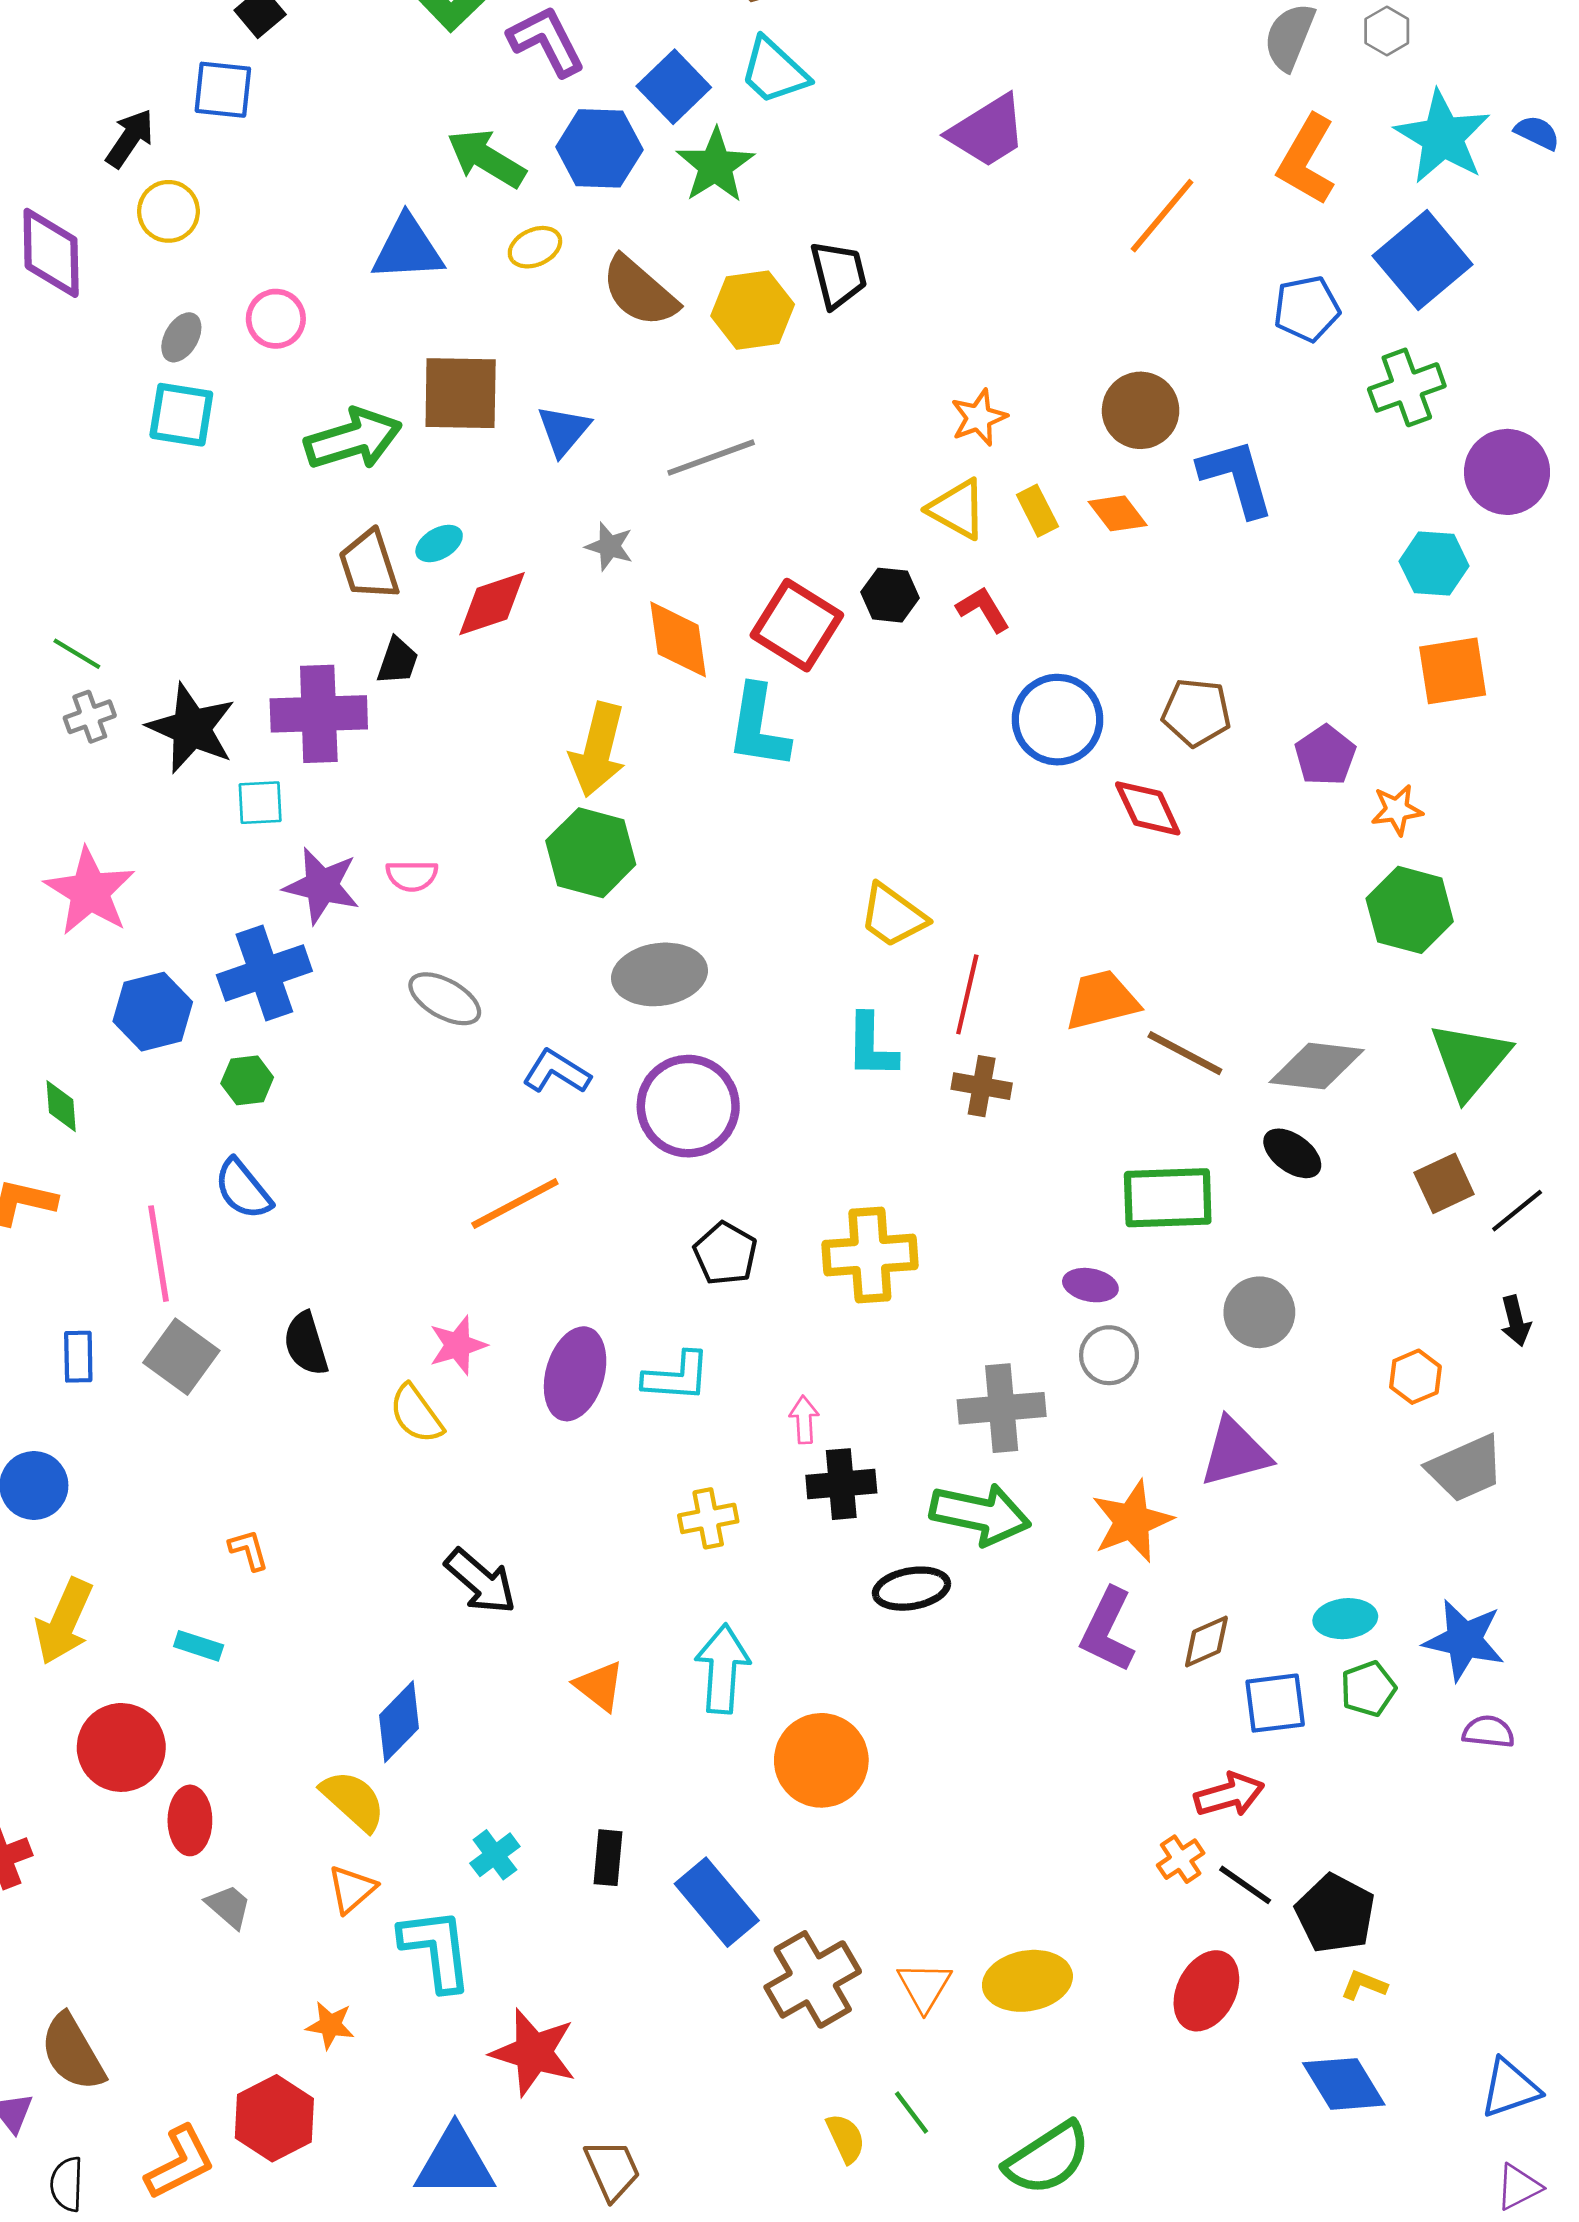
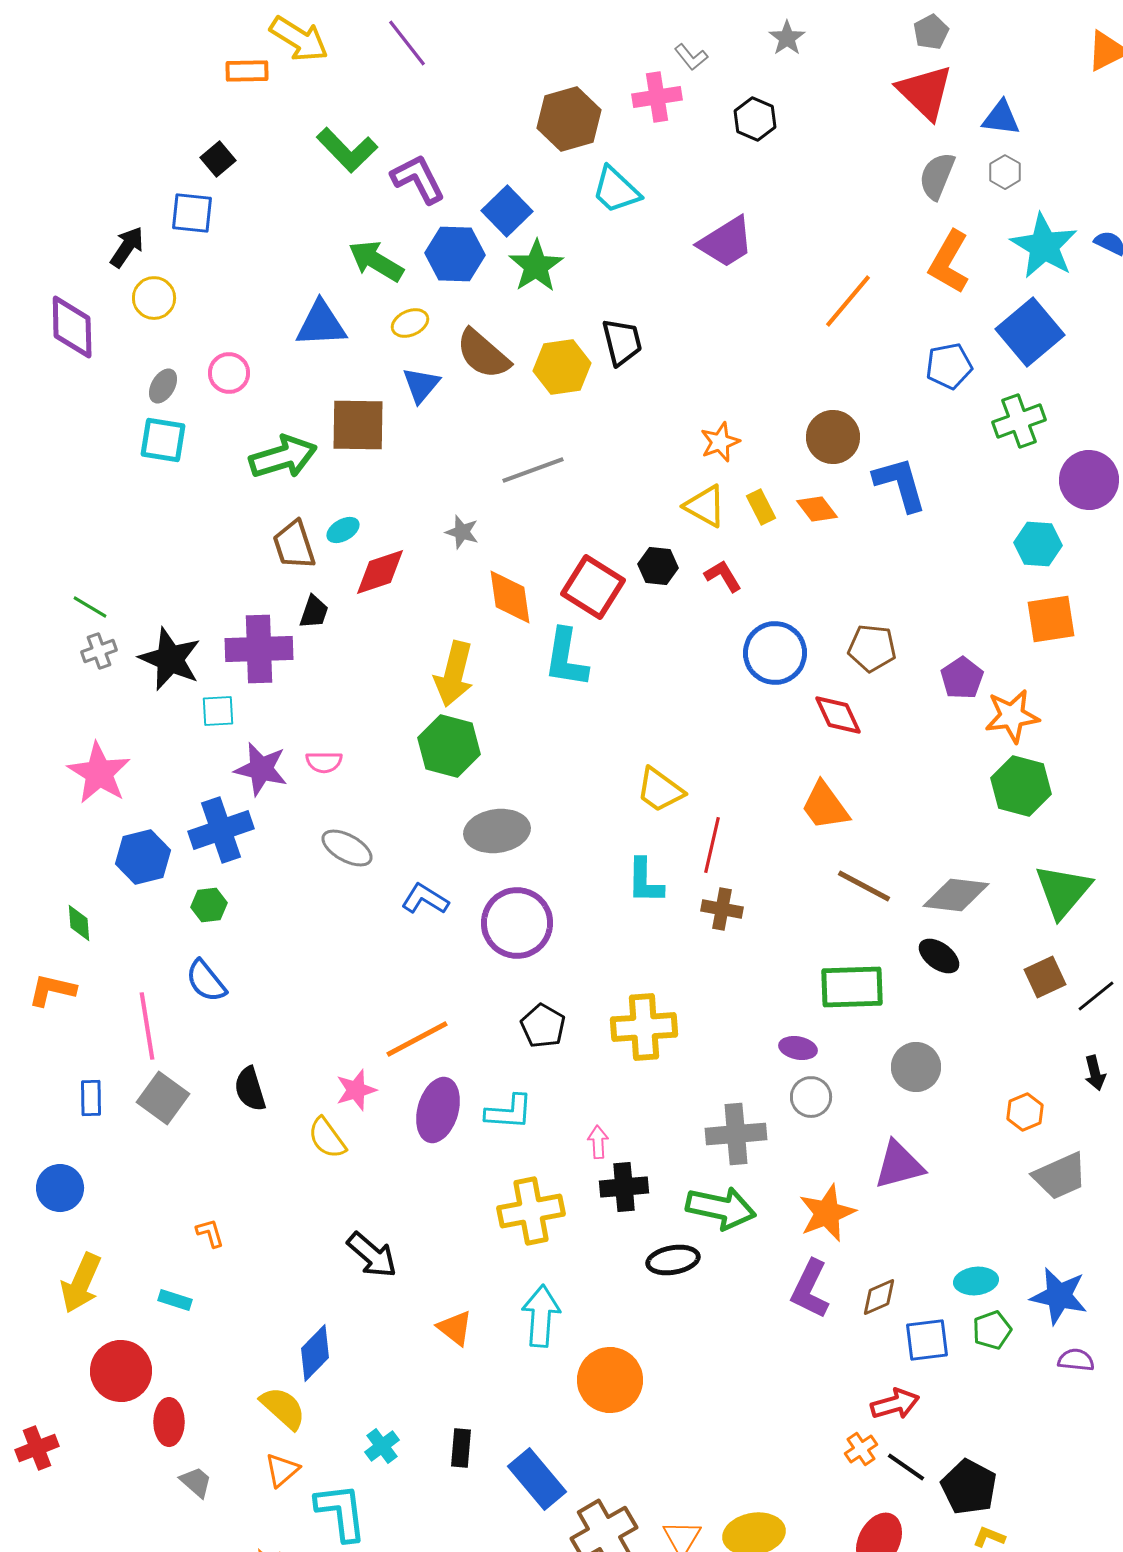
cyan trapezoid: (774, 71) -> (616, 190), moved
blue triangle: (564, 430) -> (421, 385), moved
orange star: (1397, 810) -> (1012, 716), size x1.5
orange trapezoid: (1102, 1000) -> (825, 806), moved, turned -112
orange line: (515, 1203) -> (417, 1039), moved
yellow cross: (708, 1518) -> (531, 1211), size x1.6

